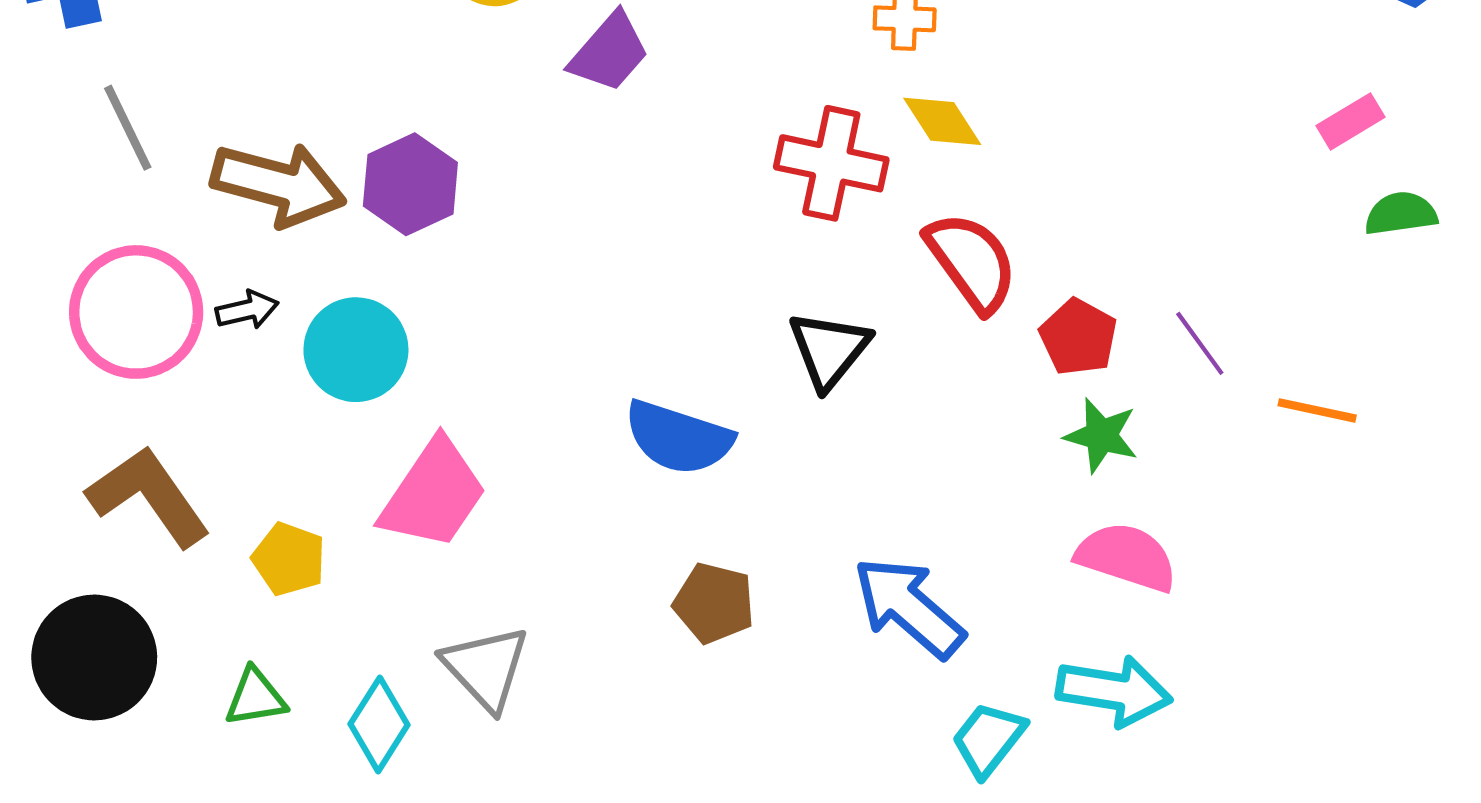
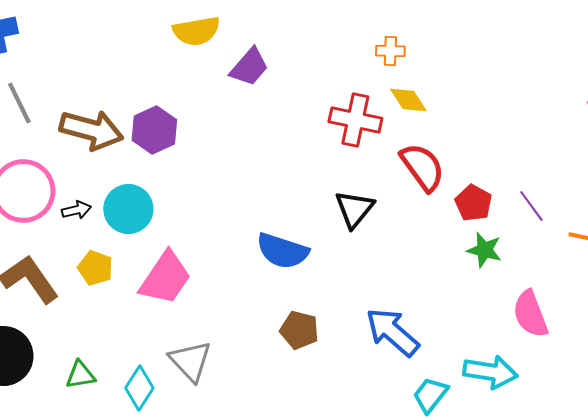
black arrow: (247, 310) -> (76, 210), moved
pink semicircle: (1127, 557) -> (530, 314), moved, turned -129
yellow pentagon: (289, 559) -> (95, 268), moved

